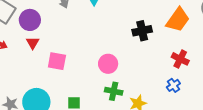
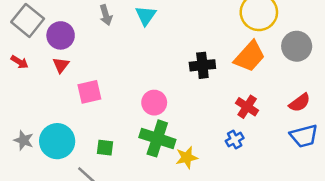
pink square: (57, 61) -> (89, 92), turned -30
green cross: (114, 91) -> (157, 138), size x1.5

